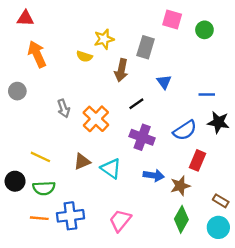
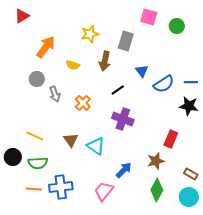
red triangle: (25, 18) -> (22, 16), turned -35
orange arrow: (37, 54) -> (46, 47), moved, turned 60
yellow semicircle: (84, 56) -> (73, 65), moved
gray circle: (17, 91) -> (37, 79), moved
blue line: (207, 95) -> (191, 82), moved
orange cross: (96, 119) -> (83, 103), size x0.7
blue semicircle: (185, 130) -> (164, 84), moved
brown triangle: (82, 162) -> (71, 140), turned -42
blue arrow: (154, 175) -> (124, 170), moved, turned -54

